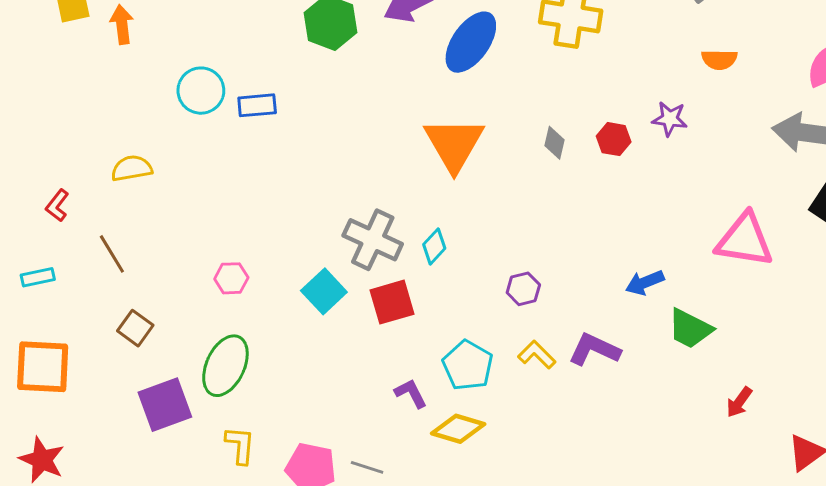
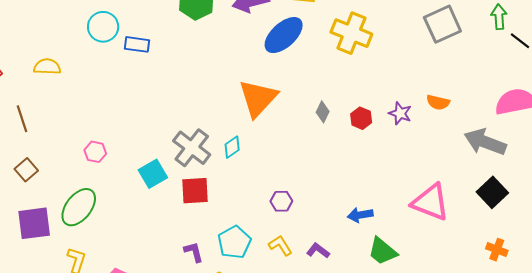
orange semicircle: (719, 60) -> (438, 102), moved
cyan diamond: (434, 246) -> (232, 147), moved
purple L-shape: (594, 350) -> (318, 251), size x0.7

